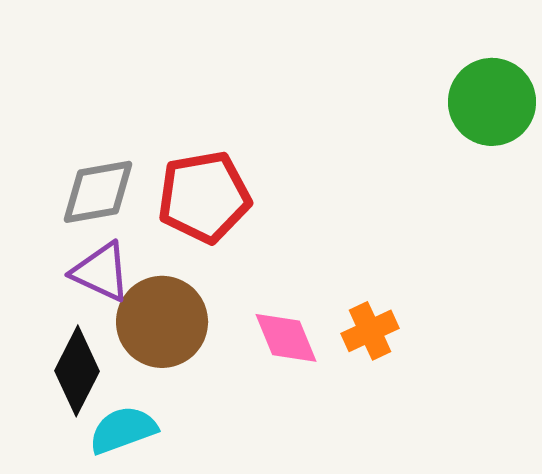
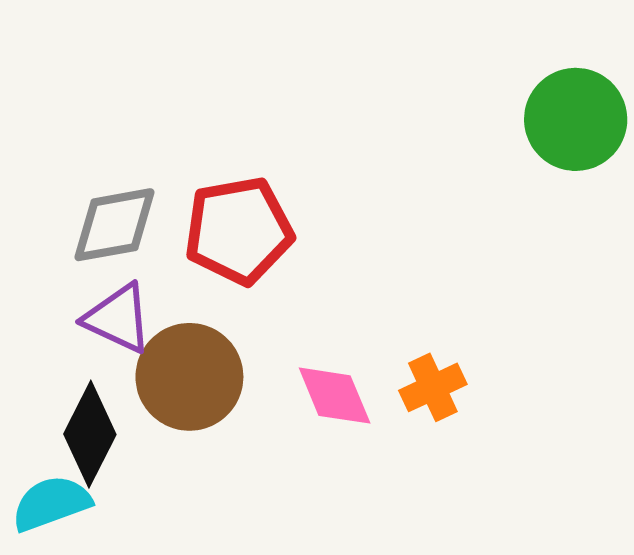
cyan semicircle: (123, 430) -> (51, 503), moved

